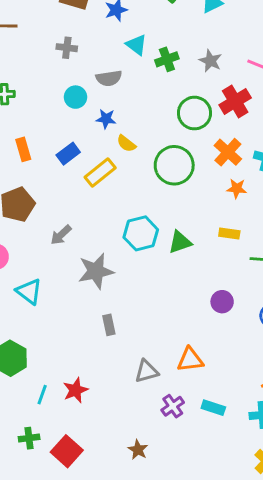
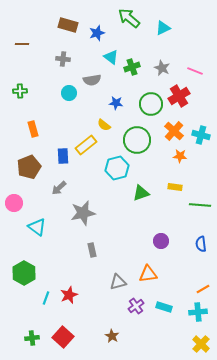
blue star: (106, 119) -> (116, 103), moved
blue rectangle: (68, 154) -> (63, 156), moved, turned -56
cyan hexagon: (141, 233) -> (117, 168), moved
purple circle: (222, 302) -> (161, 241), moved
green cross: (29, 438) -> (32, 338), moved

